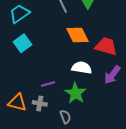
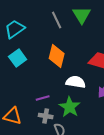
orange diamond: (78, 35) -> (57, 56), moved, turned 40
gray cross: (40, 103) -> (46, 116), moved

